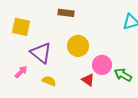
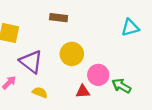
red triangle: (88, 80) -> (83, 91), turned -40

